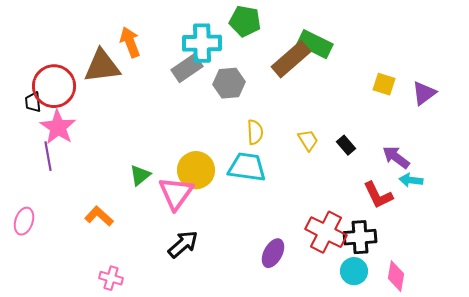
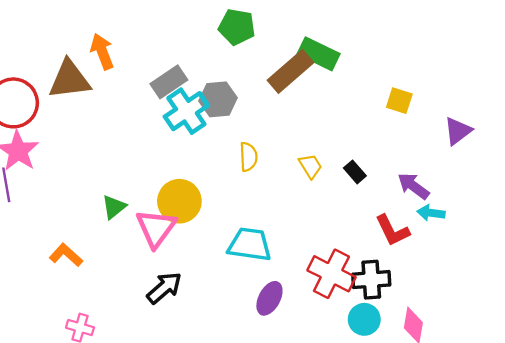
cyan cross: (202, 43) -> (186, 111), moved, turned -33
purple triangle: (424, 93) -> (458, 131), moved
cyan trapezoid: (247, 167) -> (250, 244), moved

